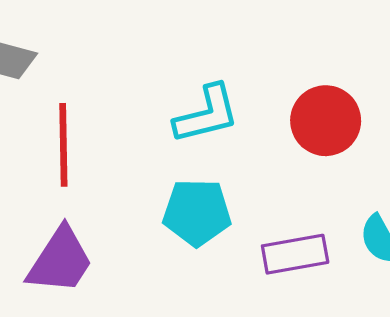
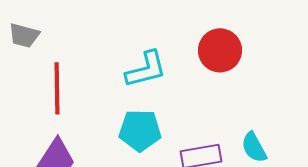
red circle: (326, 121) -> (220, 50), moved

